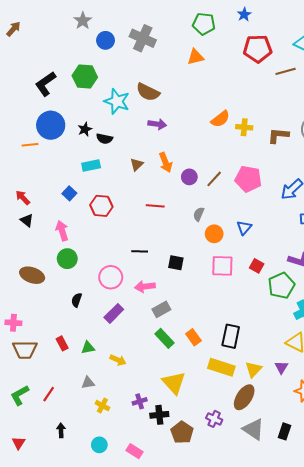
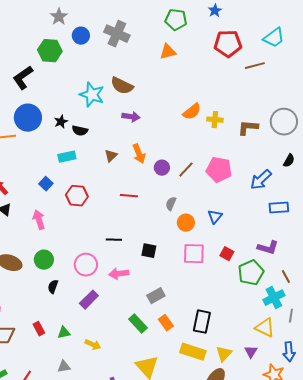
green hexagon: (85, 77) -> (50, 51), moved
green circle: (67, 259) -> (44, 260), moved
gray rectangle: (161, 309) -> (156, 296), moved

